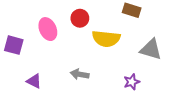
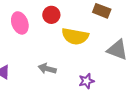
purple star: (132, 82) -> (86, 81), moved

